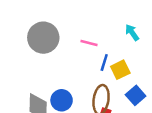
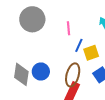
pink line: (89, 43) -> (69, 28), turned 64

